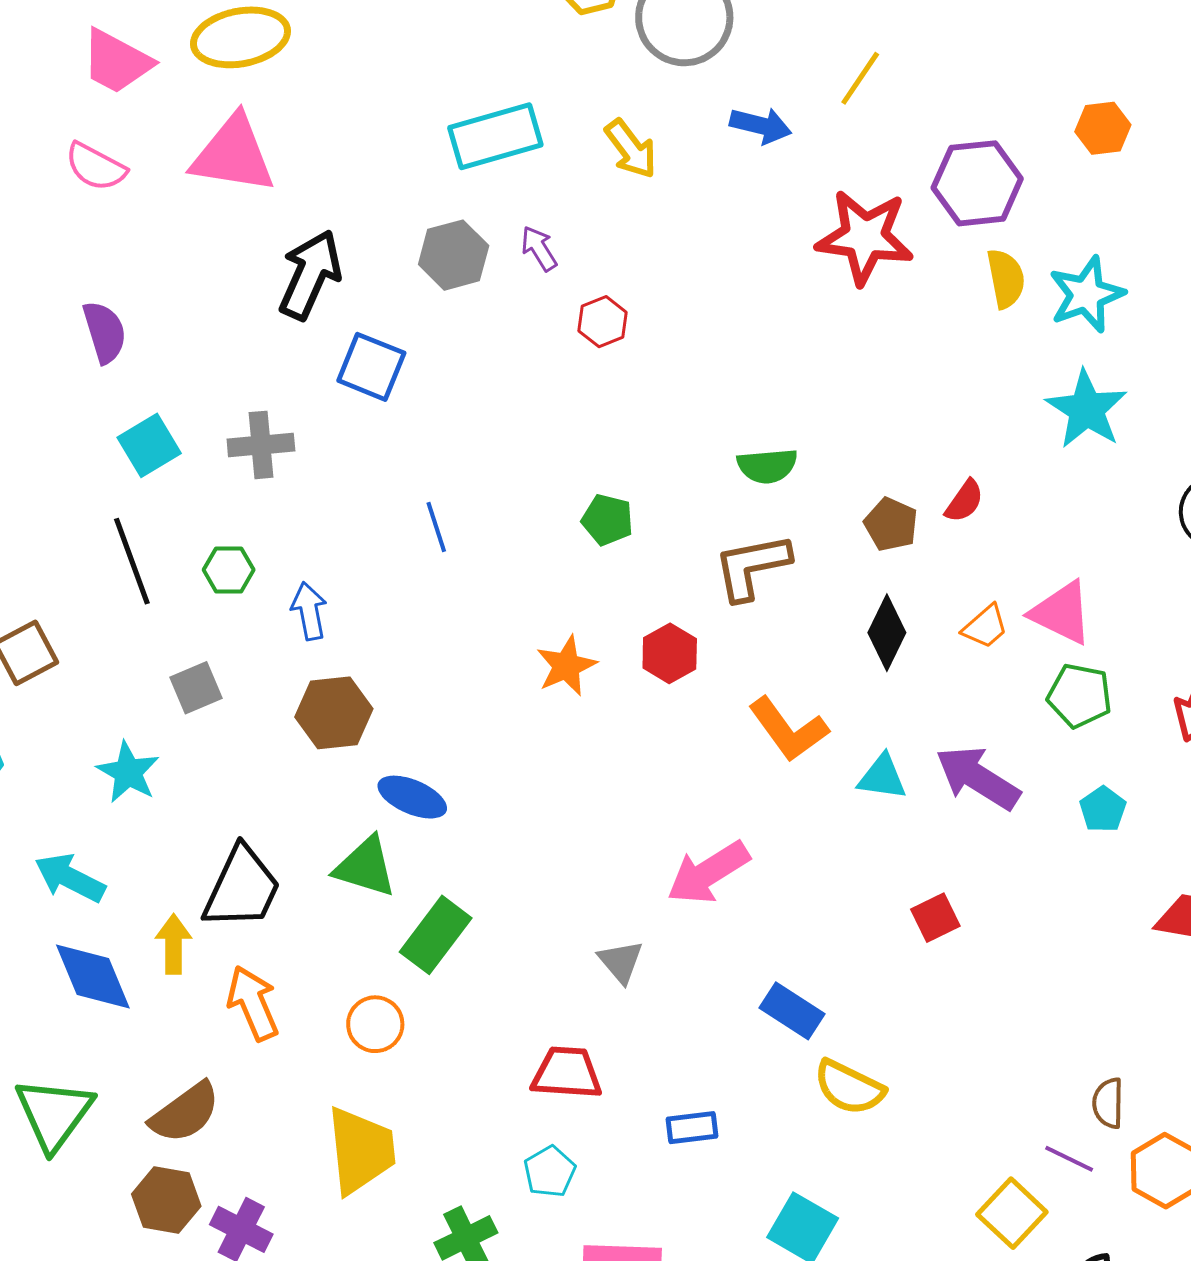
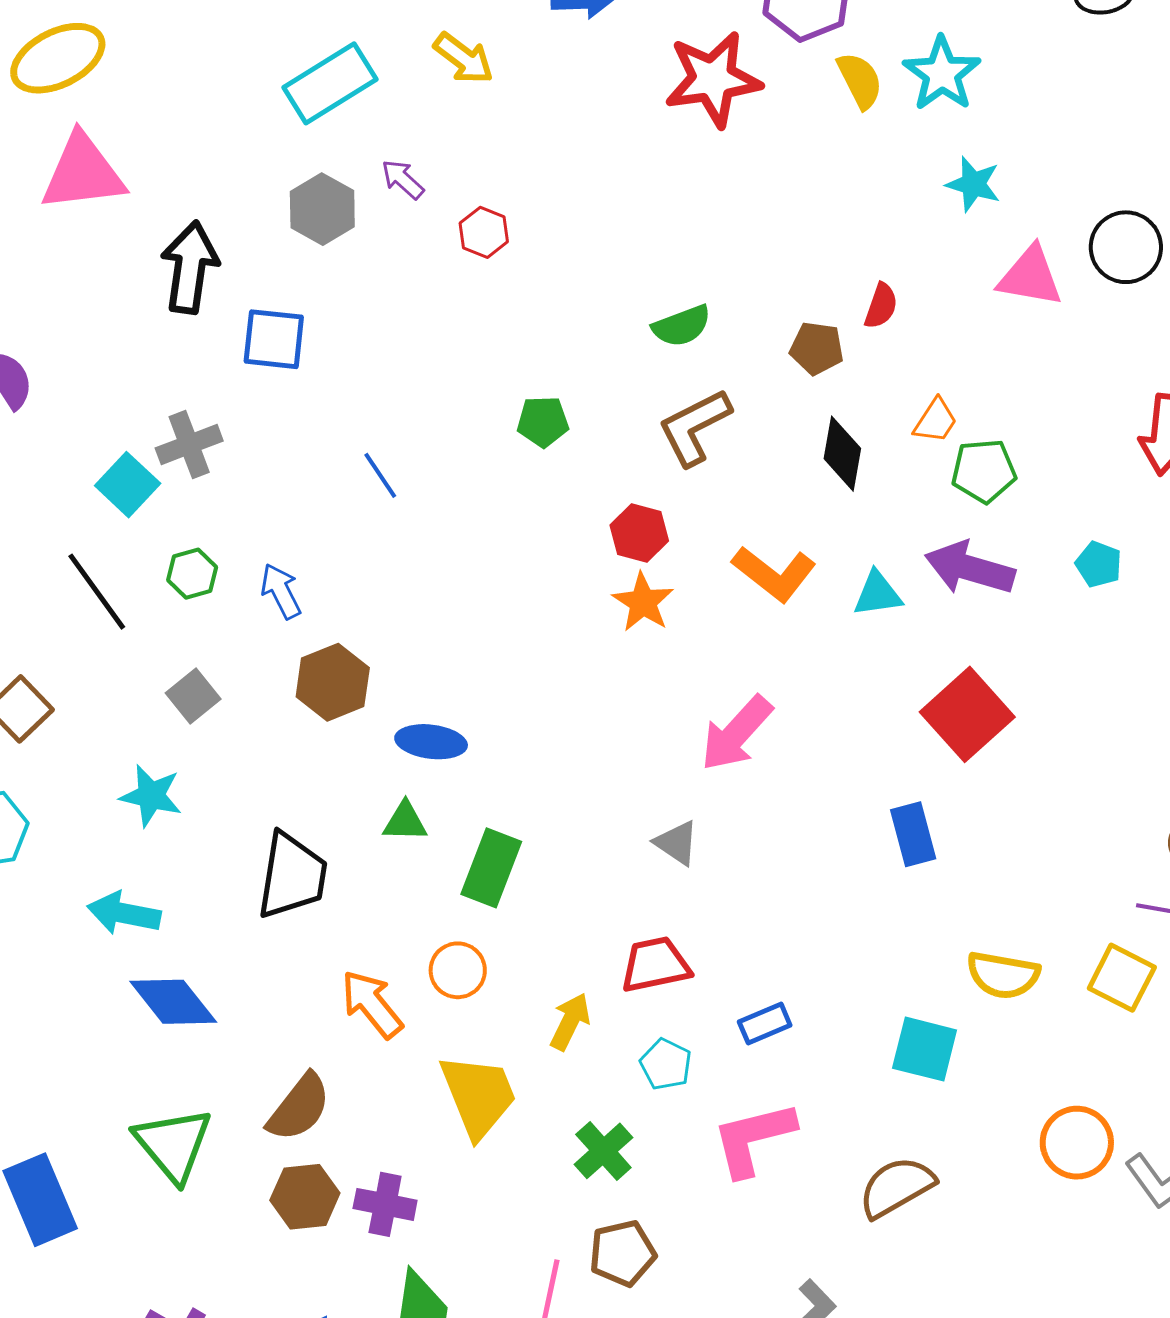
cyan star: (1086, 409) -> (973, 184), size x0.7
cyan square: (149, 445) -> (128, 485), moved
pink triangle: (1062, 613) -> (1030, 276), moved
orange star: (566, 666) -> (643, 602), moved
green pentagon: (1080, 696) -> (984, 471), moved
green triangle: (365, 867) -> (405, 822), size x0.7
red square: (935, 918) -> (967, 714), size x1.8
yellow arrow: (174, 944) -> (570, 1022), moved, turned 42
orange arrow: (253, 1003) -> (372, 1004), moved
blue rectangle: (792, 1011) -> (913, 834), moved, turned 58
yellow semicircle: (849, 1087) -> (1003, 975), moved
blue rectangle: (692, 1128) -> (765, 1023), moved

